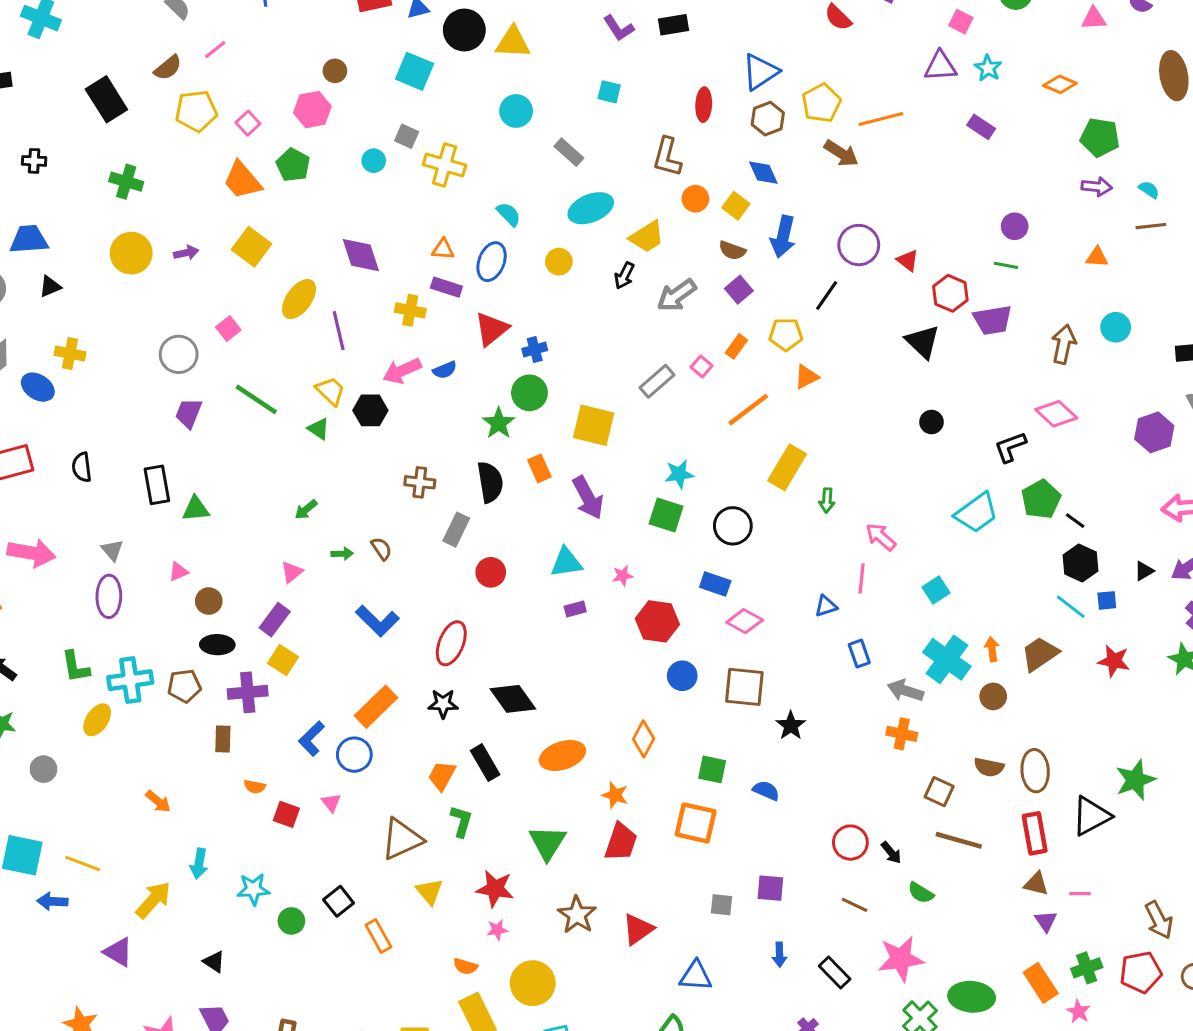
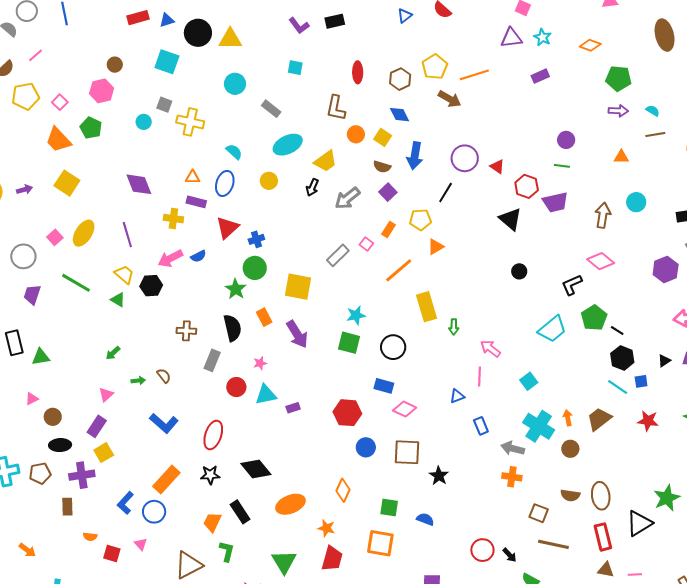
blue triangle: (760, 72) -> (405, 16), moved, size x0.6
purple rectangle: (981, 127) -> (540, 76), turned -54
yellow ellipse: (299, 299) -> (84, 233), moved
yellow rectangle: (787, 467) -> (426, 307), turned -44
cyan triangle: (566, 562) -> (266, 395), moved
pink star: (623, 576) -> (260, 363), moved
yellow square: (283, 660) -> (104, 453), turned 30

